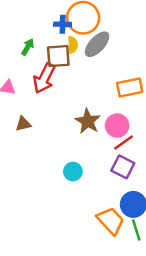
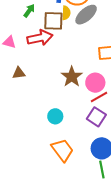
red arrow: (44, 78) -> (40, 38), turned -135
orange trapezoid: (111, 221) -> (62, 150), moved

